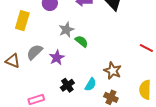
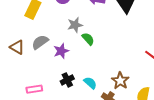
brown star: (113, 71) -> (120, 81), moved
cyan semicircle: (91, 84) -> (90, 83), turned -88

